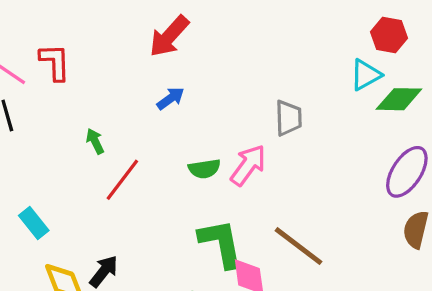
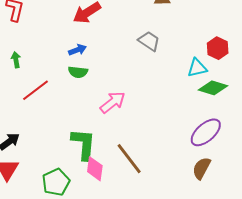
gray trapezoid: (288, 118) -> (149, 41), moved, turned -70
green arrow: (95, 141) -> (16, 60), moved
green semicircle: (204, 169) -> (78, 72), moved

